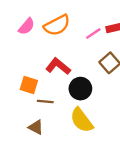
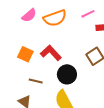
pink line: (93, 33) -> (88, 14), moved
orange square: (29, 85) -> (25, 54), moved

